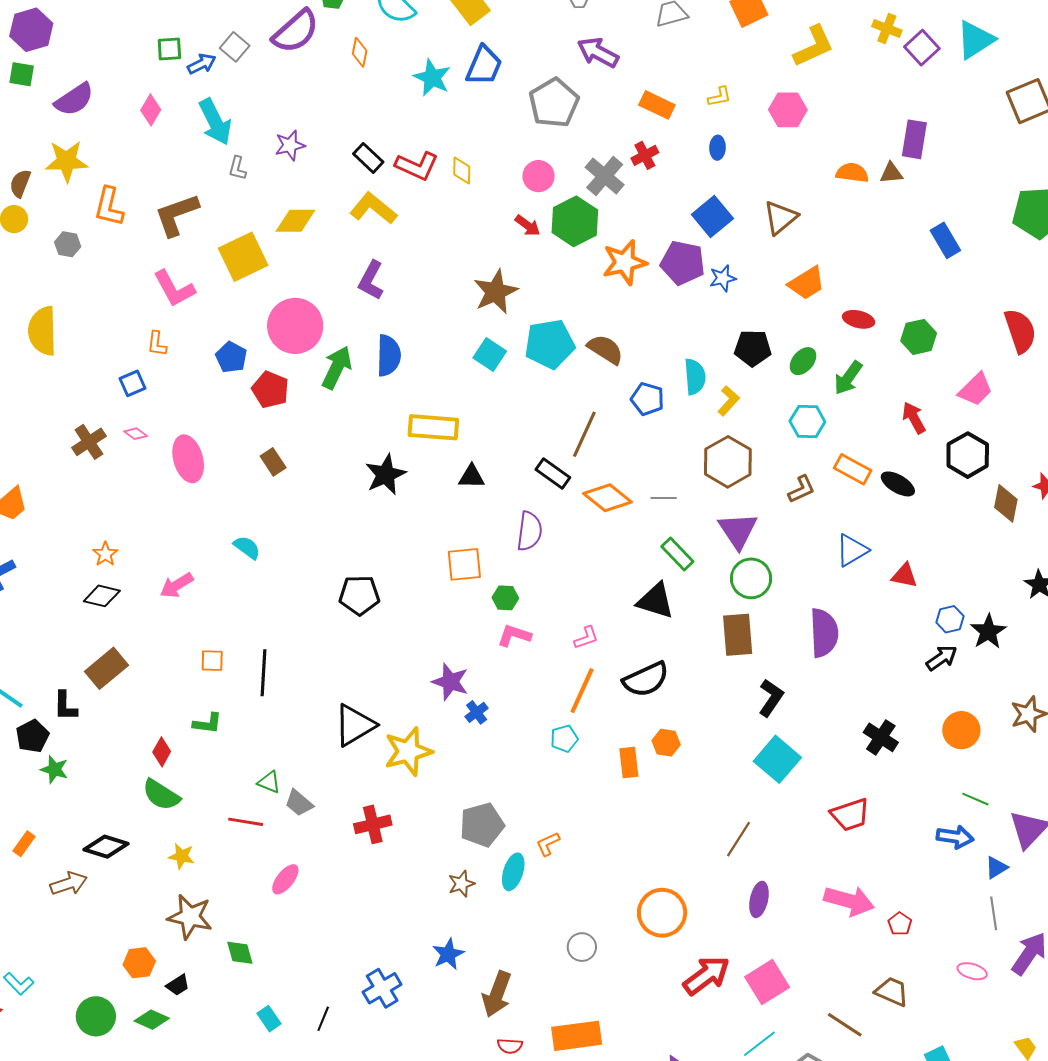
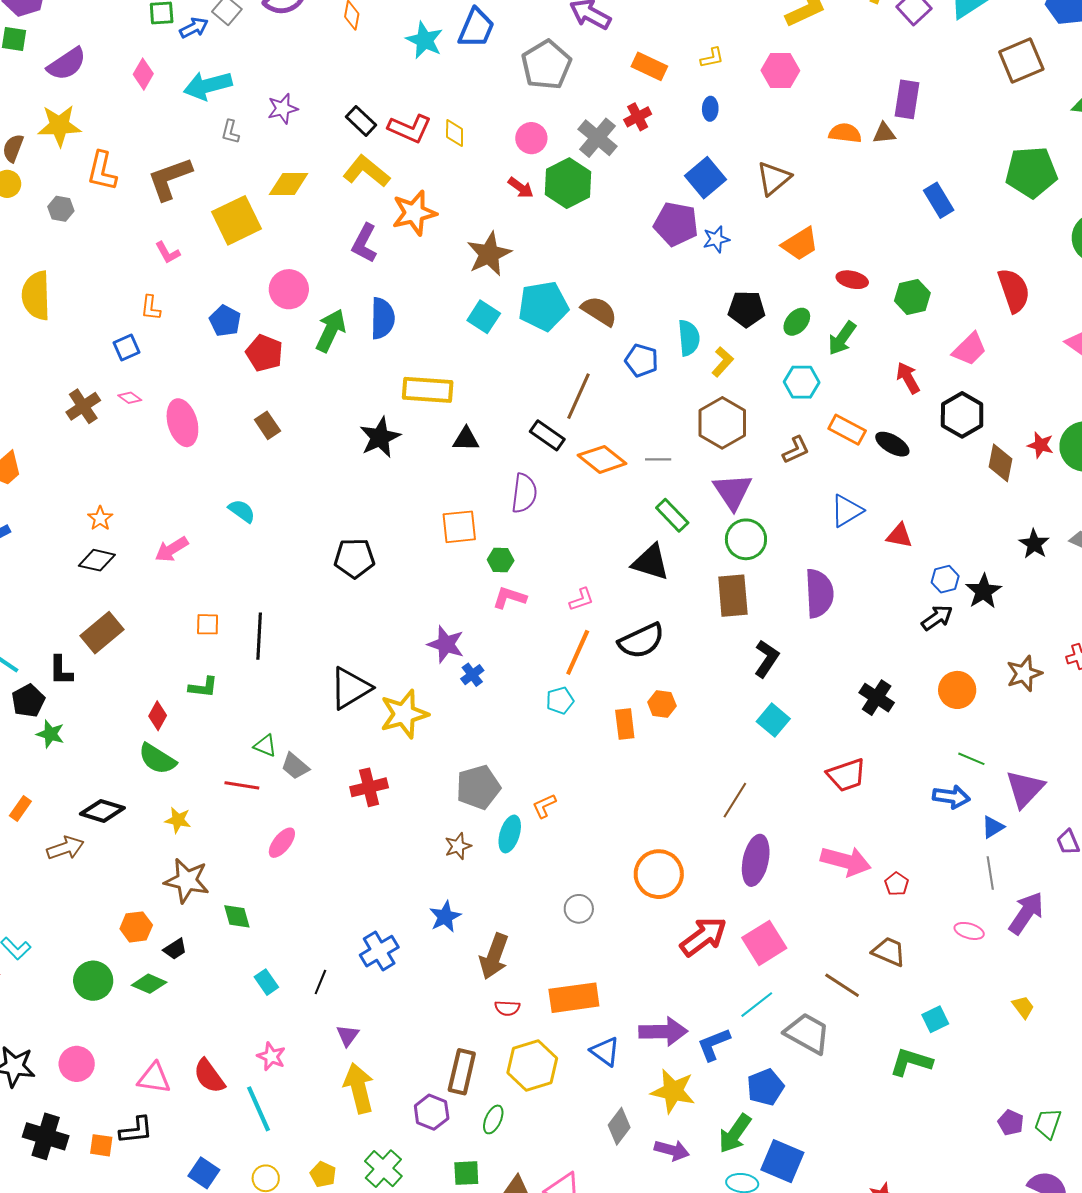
cyan arrow: (215, 122) -> (208, 86), turned 102
orange star: (625, 262) -> (414, 213), moved
pink L-shape: (174, 289) -> (168, 253), size x0.6
pink circle: (295, 326) -> (289, 289), size x0.7
cyan square: (777, 759) -> (773, 720), size x0.7
purple ellipse: (759, 899) -> (756, 860), size x1.4

